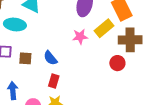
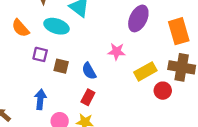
yellow rectangle: (104, 28) -> (145, 71), moved
pink star: (80, 37) -> (117, 52), moved

